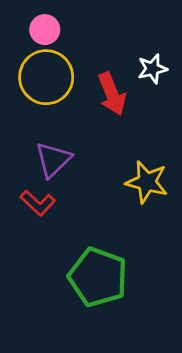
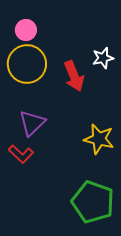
green pentagon: (98, 277) -> (93, 202), moved

